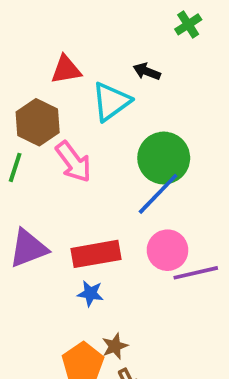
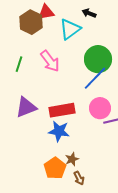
brown hexagon: (38, 122) -> (31, 22), moved
blue star: (90, 293) -> (59, 131), size x1.5

